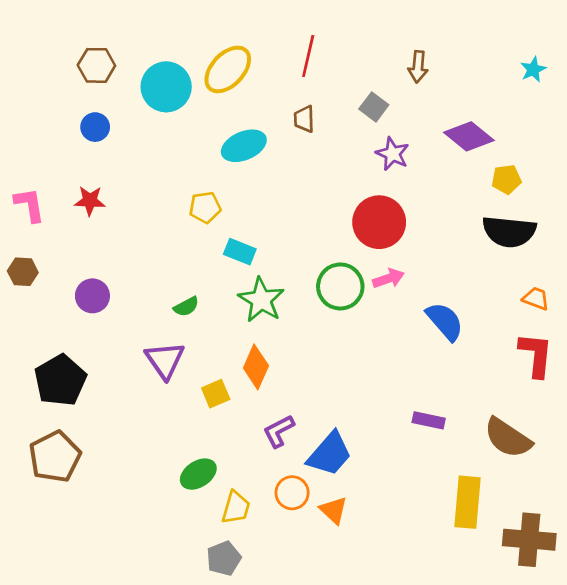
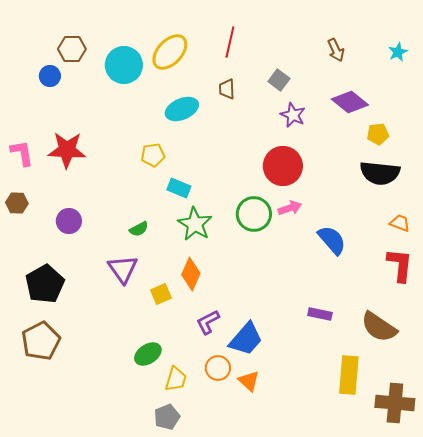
brown arrow: (418, 67) -> (336, 50), moved, turned -30
blue circle: (95, 127) -> (50, 76), moved
red star: (90, 201) -> (67, 150), size x1.6

